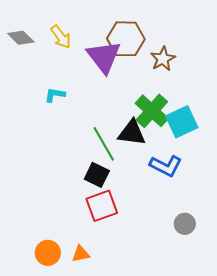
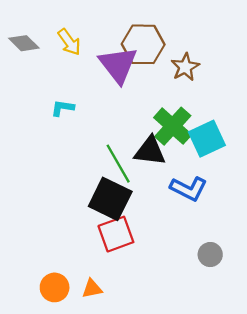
black square: (97, 175) -> (110, 199), size x1.5

